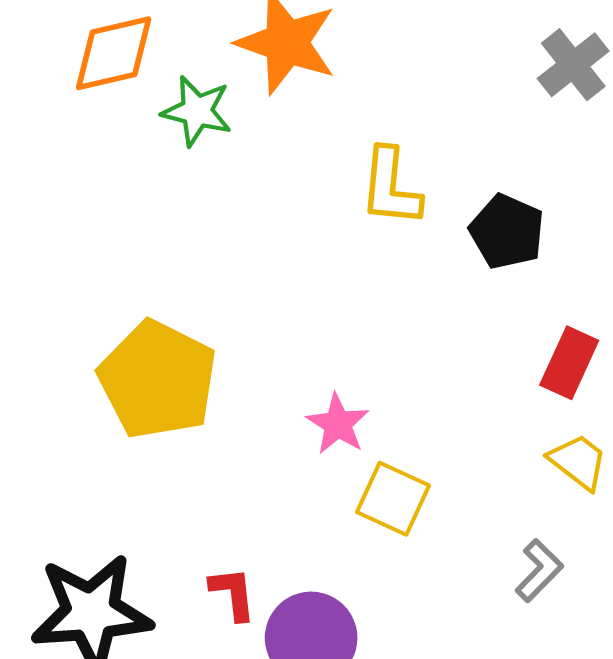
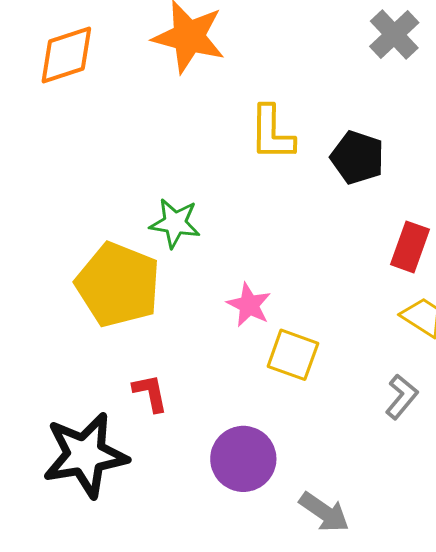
green star: (197, 111) -> (175, 223), moved
red L-shape: (233, 593) -> (150, 393), moved

